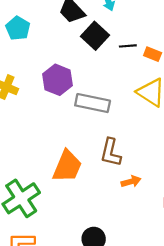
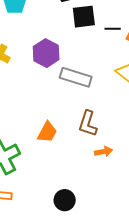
black square: (95, 36) -> (84, 17), turned 35
orange trapezoid: (67, 166) -> (47, 132), size x0.7

